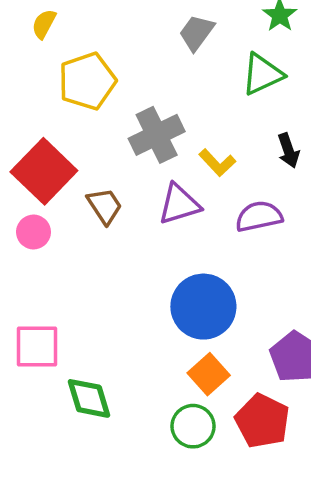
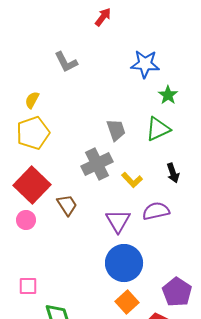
gray trapezoid: (196, 33) -> (116, 130), moved, turned 125
yellow pentagon: (87, 81) -> (33, 133), moved
purple triangle: (179, 204) -> (118, 221), moved, turned -44
pink square: (37, 346) -> (28, 286), size x0.7

